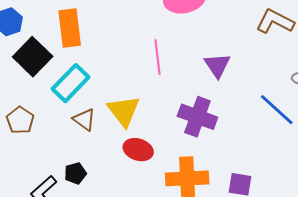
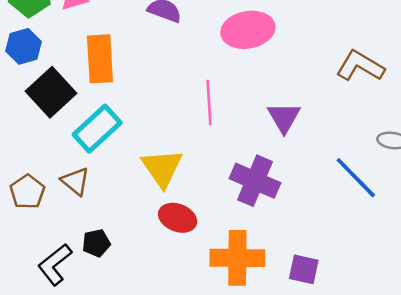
brown pentagon: (20, 120) -> (27, 192), moved
brown triangle: (84, 120) -> (75, 181), moved

